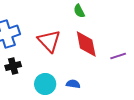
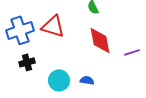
red triangle: (49, 41) -> (53, 26), moved, turned -30

